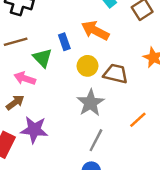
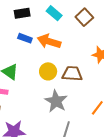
blue rectangle: (64, 42) -> (25, 38), moved, turned -40

